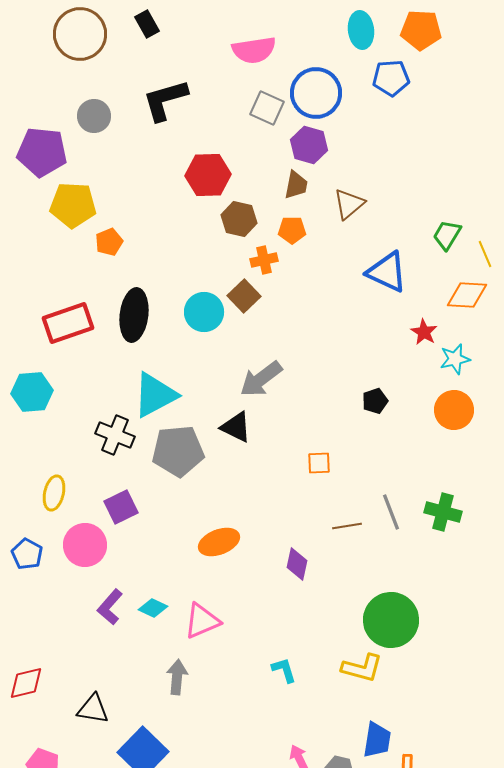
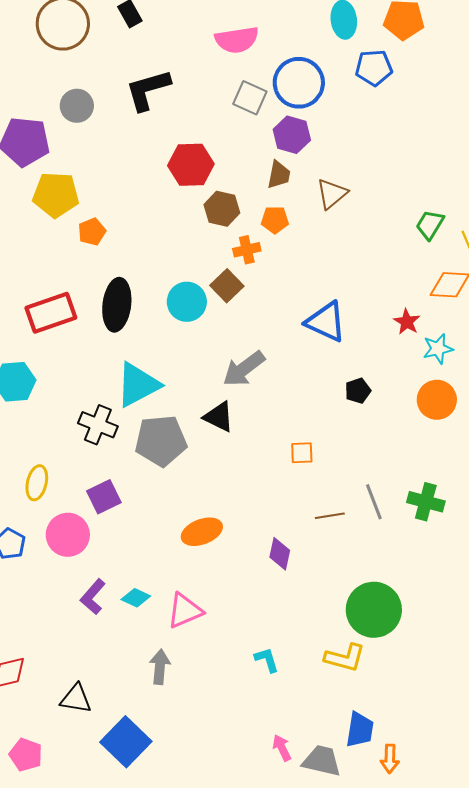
blue triangle: (387, 272) -> (326, 322), moved

